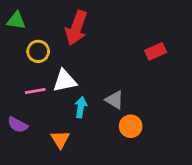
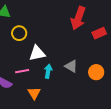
red arrow: (76, 28) -> (78, 18), moved
pink line: (35, 91) -> (22, 71), moved
orange circle: (131, 126) -> (96, 72), moved

